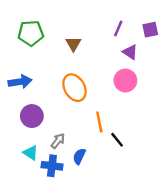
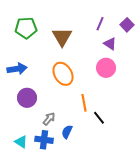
purple square: (150, 30) -> (127, 25), turned -32
brown triangle: (73, 44) -> (62, 37), size x1.5
cyan triangle: (31, 153) -> (21, 142), moved

